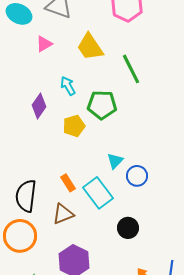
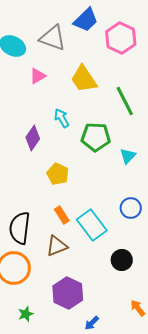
yellow pentagon: (74, 126) -> (58, 174), moved, turned -30
cyan triangle: (115, 161) -> (128, 156), moved

